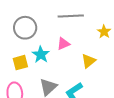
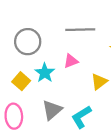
yellow square: (20, 63) -> (21, 81), turned -35

